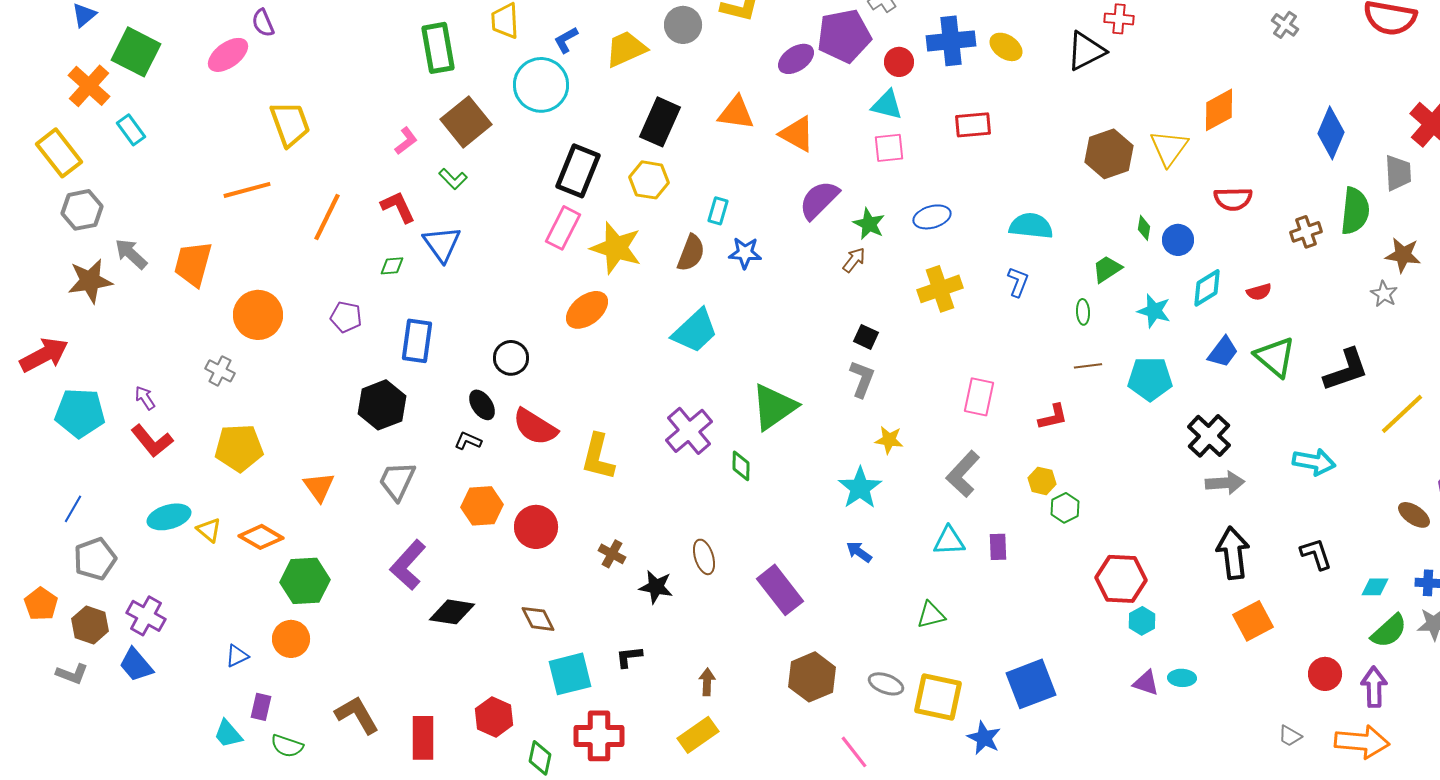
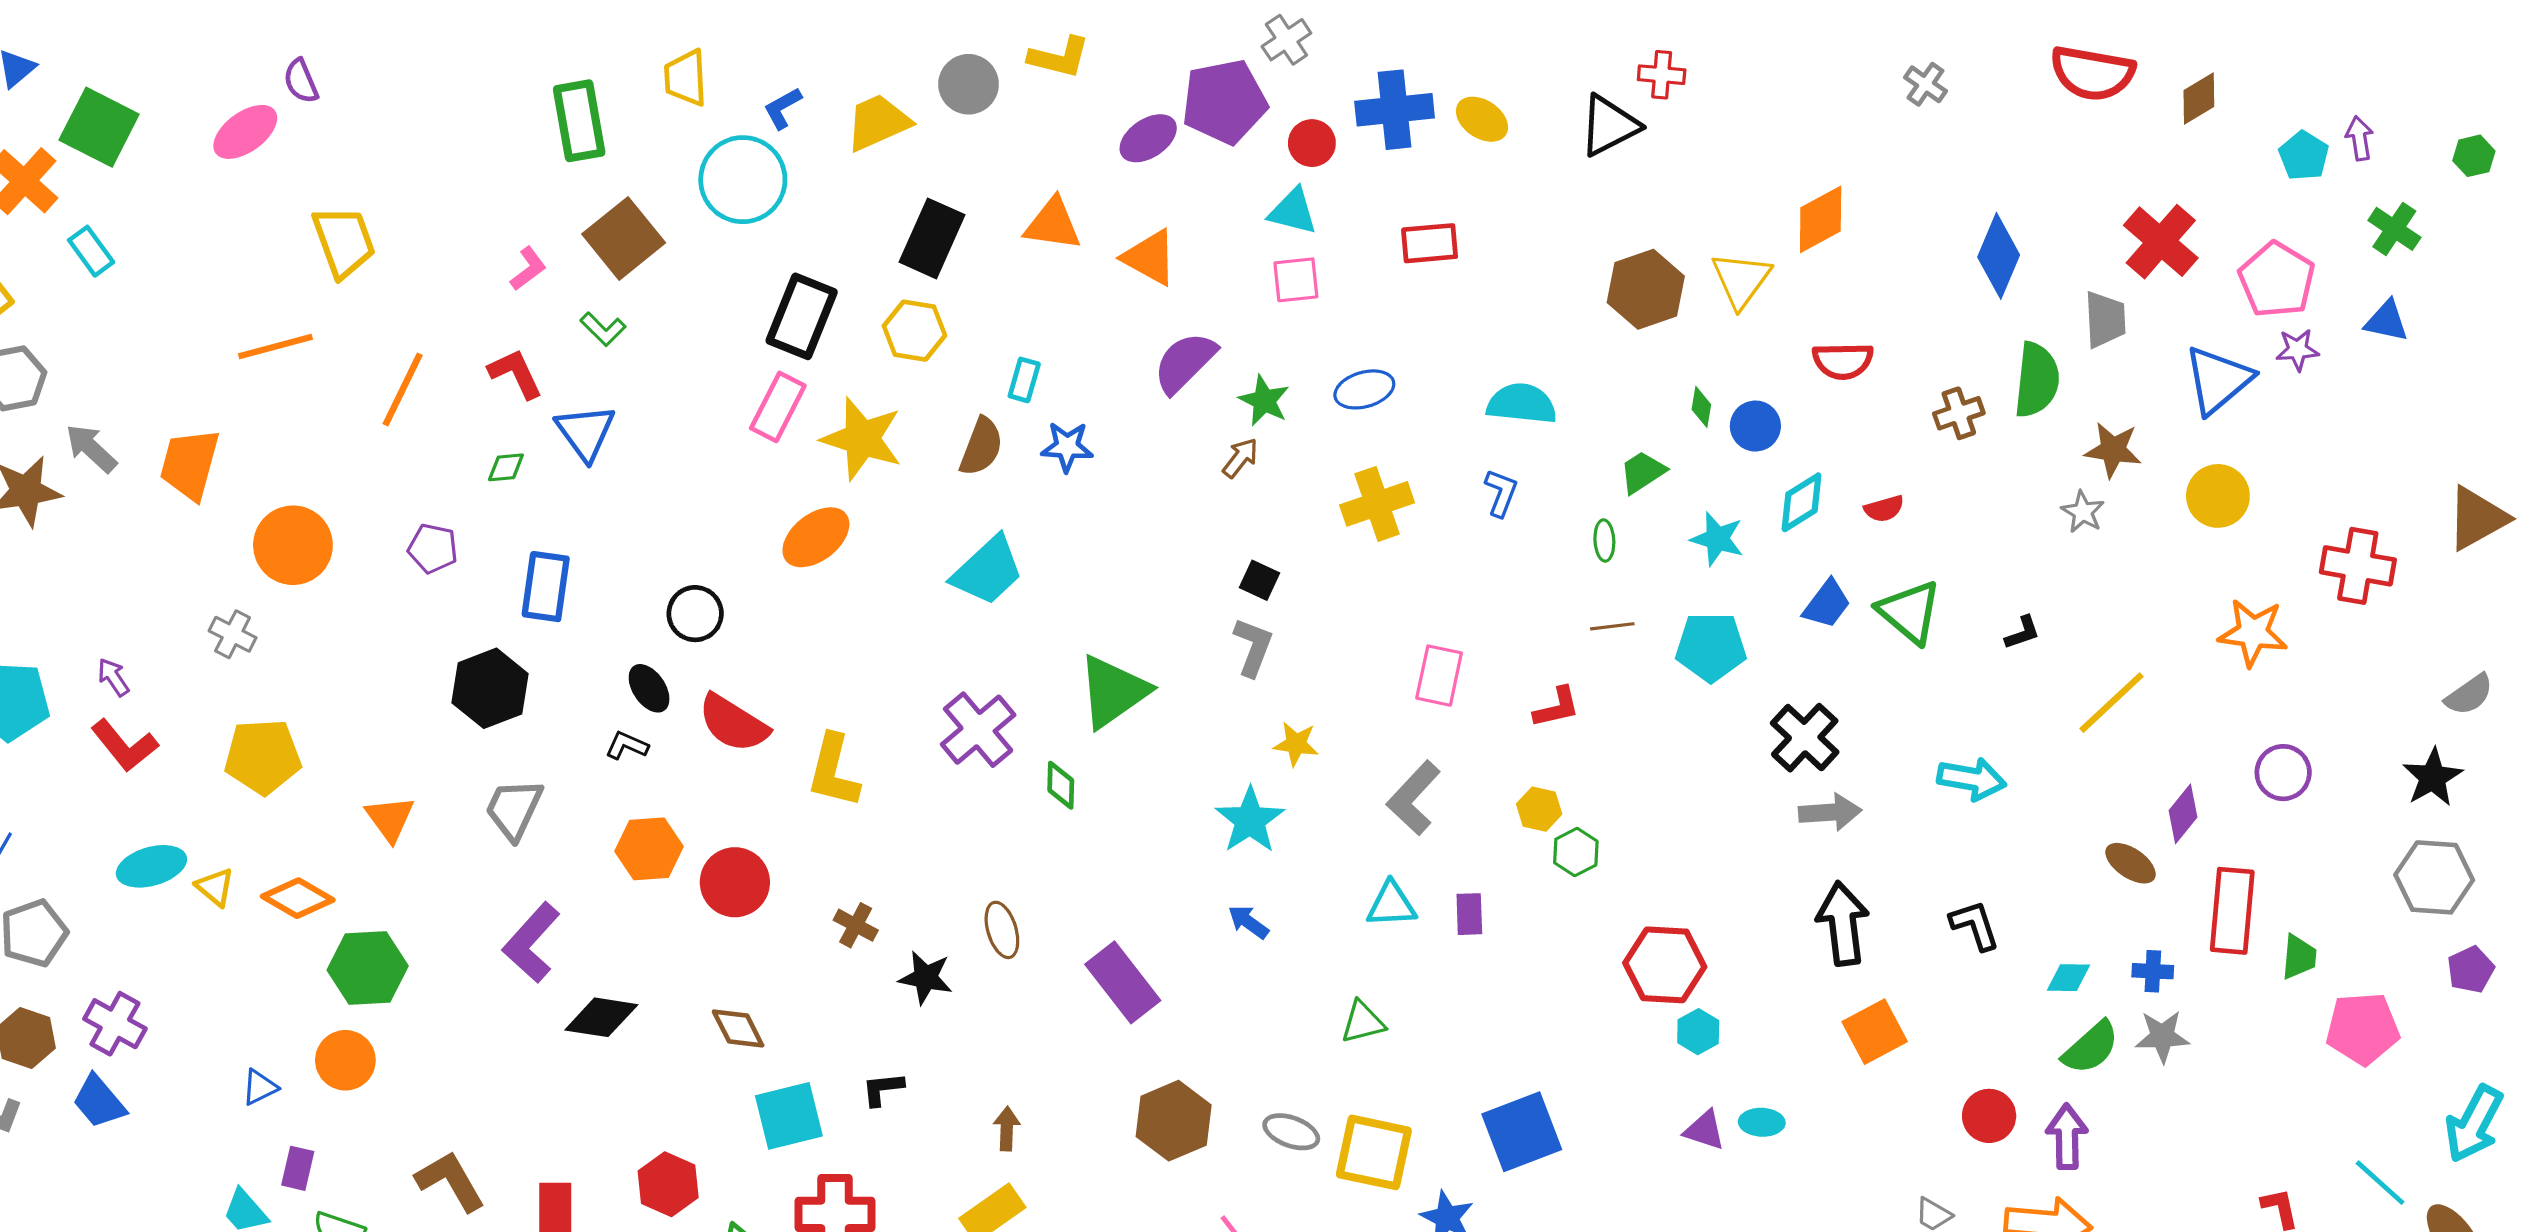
black L-shape: (1346, 370) -> (2022, 633), size x0.5

